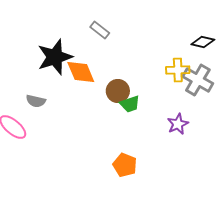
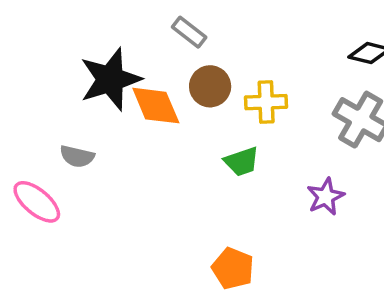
yellow cross: (178, 70) -> (266, 102), moved
brown circle: (118, 91) -> (210, 86), moved

